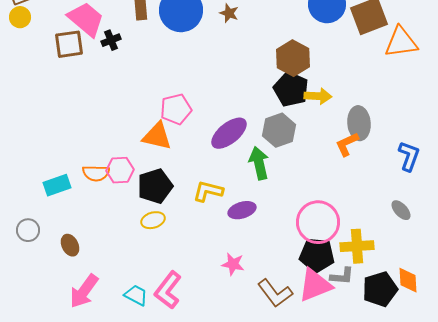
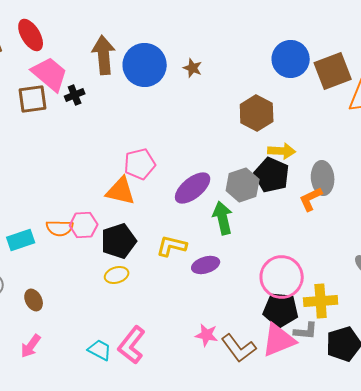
black pentagon: (291, 89) -> (272, 175), moved
pink star: (233, 264) -> (207, 335), moved
pink arrow: (84, 291) -> (31, 346), moved, size x0.7

